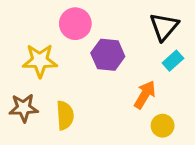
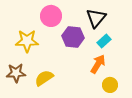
black triangle: (164, 27) -> (96, 18), moved
cyan rectangle: (173, 61) -> (104, 41), moved
yellow semicircle: (65, 115) -> (44, 78), turned -120

